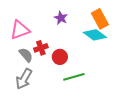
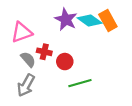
purple star: (61, 18) -> (66, 19), size x1.5
cyan diamond: (95, 35) -> (90, 21), moved
red cross: (41, 48) -> (44, 52), turned 32

